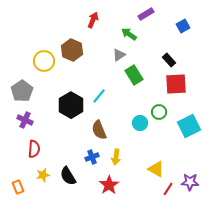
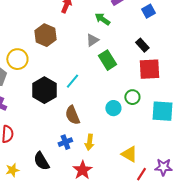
blue square: (183, 26) -> (148, 11), moved
yellow circle: (44, 61) -> (17, 59), moved
cyan square: (189, 126) -> (162, 111), turned 30
yellow star: (43, 175) -> (12, 170), moved

